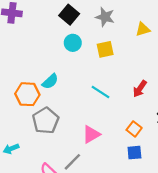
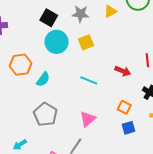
yellow triangle: (143, 29) -> (110, 11), moved
cyan circle: (73, 43) -> (57, 42), size x1.5
red arrow: (140, 89) -> (123, 71), turned -91
orange hexagon: (27, 94) -> (21, 65), moved

